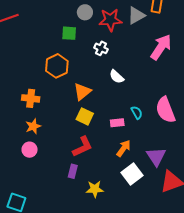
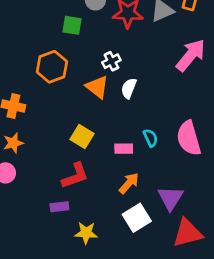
white cross: (101, 48) -> (111, 61), moved, turned 32
white semicircle: (117, 77) -> (129, 88), turned 63
orange triangle: (82, 92) -> (97, 87), moved, turned -48
purple rectangle: (73, 171) -> (59, 207), turned 64

